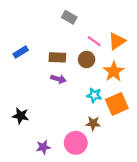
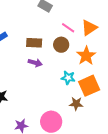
brown star: (93, 123) -> (76, 104), moved

